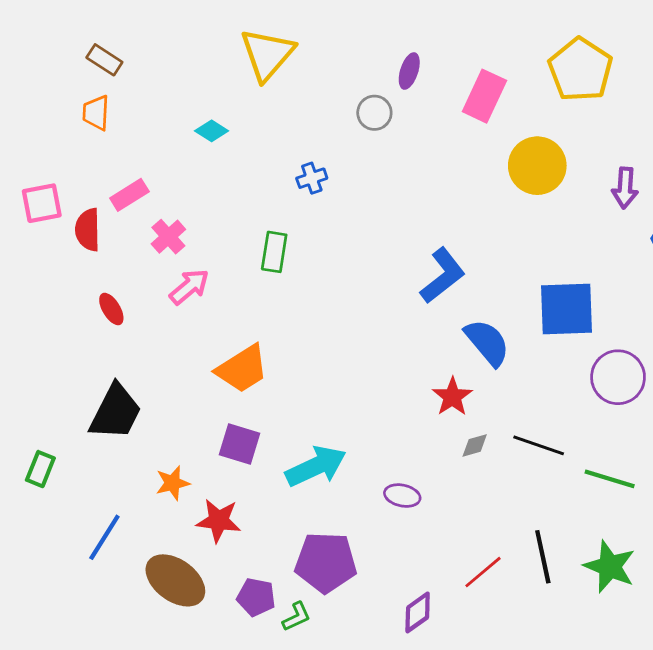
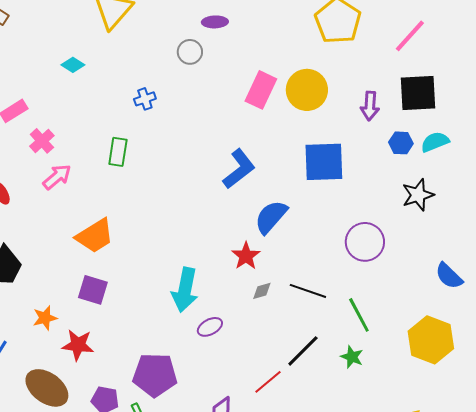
purple ellipse: (409, 71) -> (215, 22), turned 70
pink rectangle: (484, 96) -> (261, 90), moved
blue square: (567, 309) -> (324, 162), moved
blue semicircle: (487, 342) -> (271, 217), turned -99
cyan arrow: (316, 466) -> (185, 290), moved, turned 126
green line: (610, 479) -> (359, 315), turned 45
purple ellipse: (402, 496) -> (210, 327), turned -40
black line: (543, 557) -> (303, 351), moved, turned 57
green star: (610, 567) -> (352, 357), moved, size x0.6

